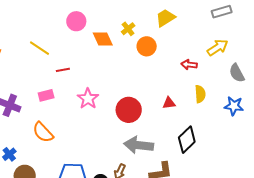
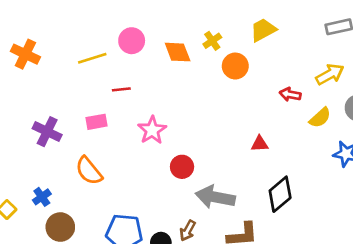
pink circle: (76, 21) -> (132, 41), moved
yellow line: (39, 48) -> (92, 58), turned -55
yellow semicircle: (200, 94) -> (320, 118), moved, turned 48
red circle: (129, 110) -> (182, 167), moved, size x0.7

